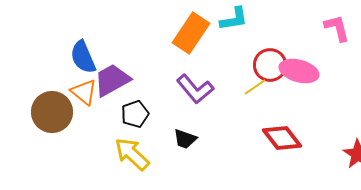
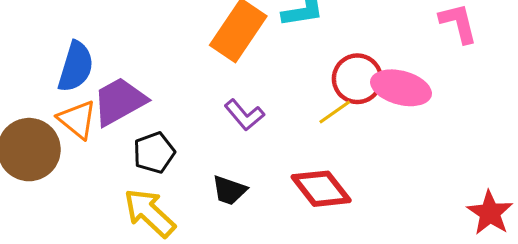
blue semicircle: (83, 57) -> (76, 67), turned -140
purple L-shape: (195, 89) -> (244, 115), size x0.7
red diamond: (282, 138) -> (321, 189), moved

